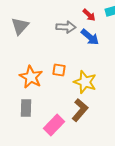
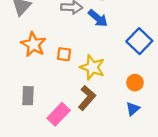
orange star: (31, 77) -> (33, 44), moved

